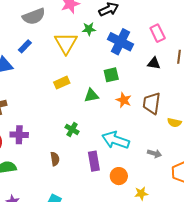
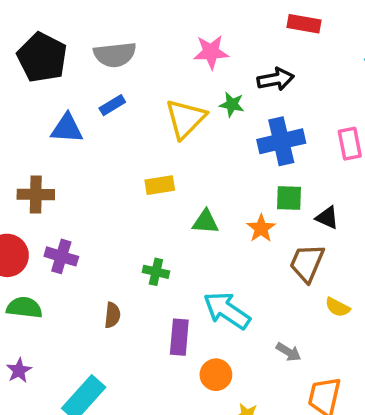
gray semicircle: (34, 16) -> (115, 55), moved
blue cross: (121, 42) -> (281, 141), turned 35
black triangle: (154, 63) -> (327, 218), moved
green square: (111, 75) -> (289, 198), moved
orange star: (124, 100) -> (261, 228), moved
green cross: (72, 129) -> (156, 272), turned -32

